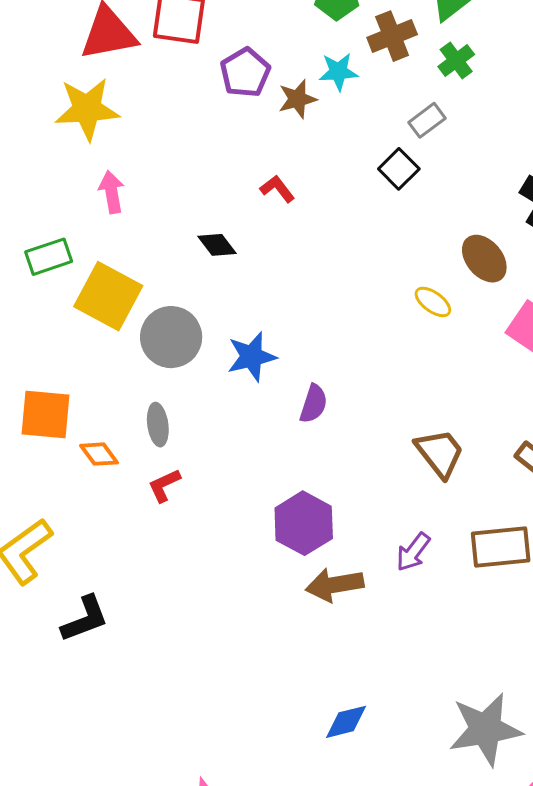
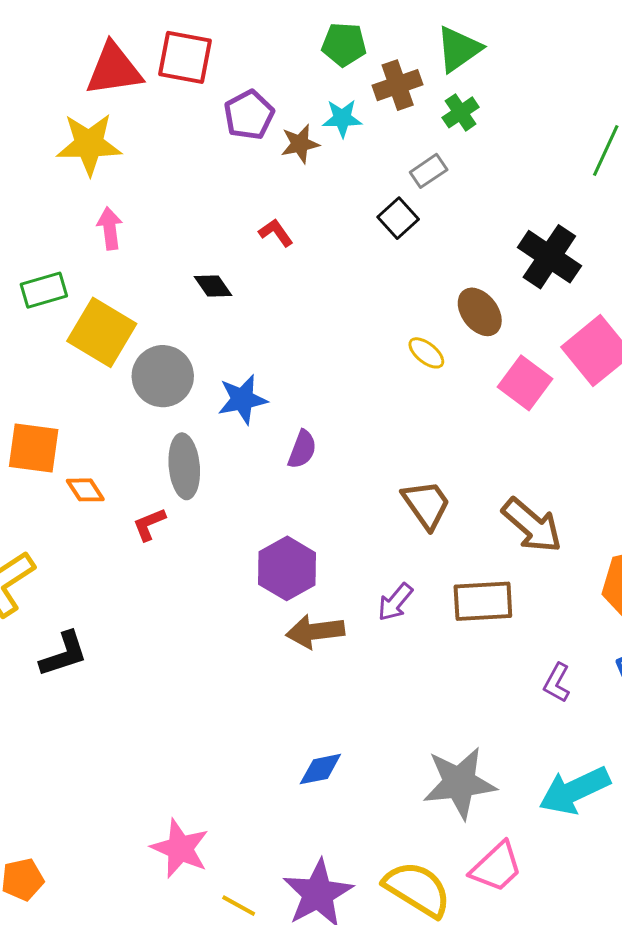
gray ellipse: (158, 425) -> (184, 466), moved, size x1.5

